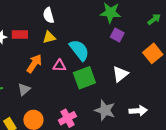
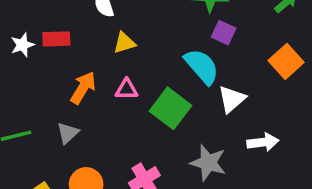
yellow triangle: (49, 37) -> (124, 43), moved
cyan semicircle: (79, 50) -> (202, 66), moved
green square: (84, 78) -> (170, 108), turned -30
white arrow: (138, 111) -> (263, 142), moved

